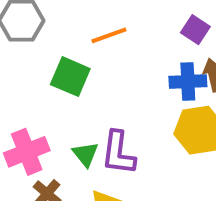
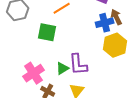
green triangle: (85, 154) -> (62, 68), turned 48

